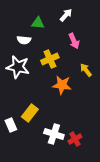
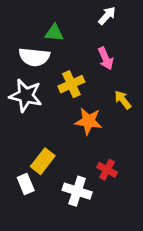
white arrow: (66, 15) -> (107, 16), moved
white semicircle: (24, 40) -> (34, 57), size x1.5
white rectangle: (11, 125) -> (26, 184), moved
red cross: (75, 139) -> (107, 170), moved, turned -32

